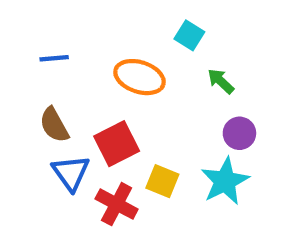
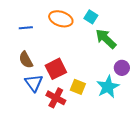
orange ellipse: (140, 77) -> (61, 19), moved
green arrow: (221, 81) -> (106, 39), size x1.6
purple circle: (239, 133) -> (122, 68), moved

